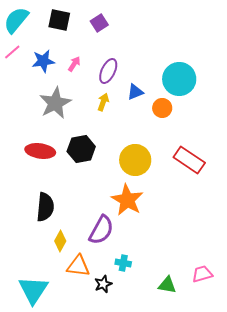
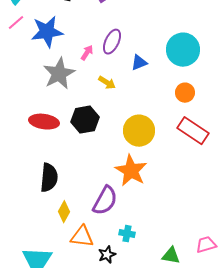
blue star: (43, 61) -> (47, 32), size x1.4
pink arrow: (74, 64) -> (87, 53), moved
yellow arrow: (103, 102) -> (107, 83), moved, turned 102
orange circle: (162, 108) -> (185, 93), moved

